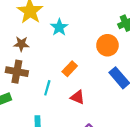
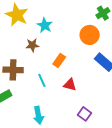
brown star: (21, 44) -> (32, 45), moved
cyan line: (47, 88) -> (42, 80), turned -32

